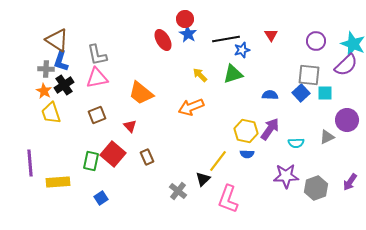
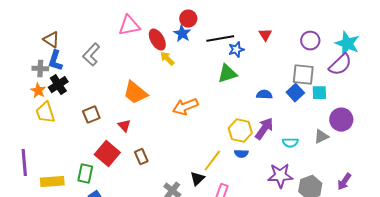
red circle: (185, 19) -> (188, 19), moved
brown triangle: (57, 40) -> (51, 40), size x0.7
gray L-shape: (97, 55) -> (91, 55), turned 55
yellow arrow: (200, 75) -> (167, 59), moved
pink triangle: (97, 78) -> (129, 26), moved
green rectangle: (91, 161) -> (85, 174), moved

